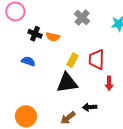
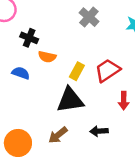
orange semicircle: (53, 37) -> (47, 57), moved
red trapezoid: (97, 60) -> (108, 70), turned 55
brown arrow: (68, 118) -> (58, 135), moved

